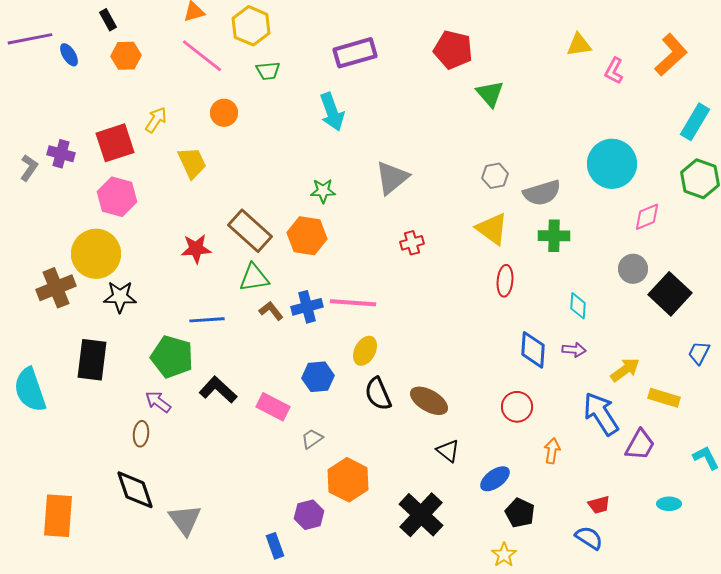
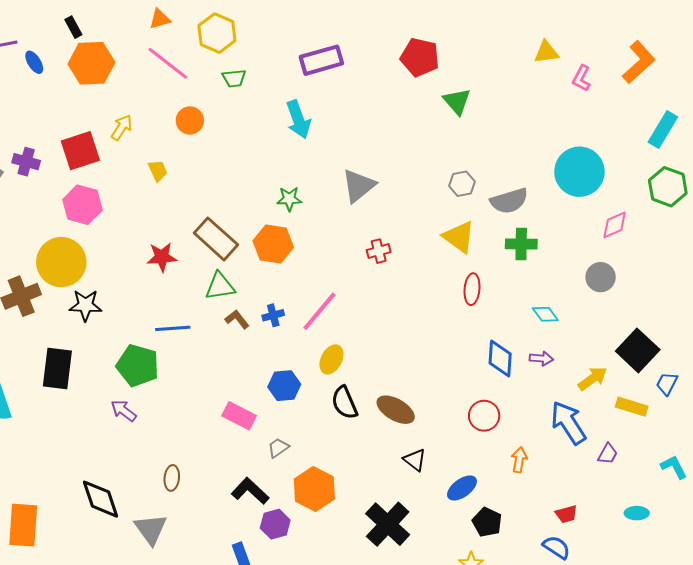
orange hexagon: (126, 56) -> (91, 63), size x1.5
yellow trapezoid: (192, 163) -> (158, 171), size x0.7
black square: (670, 294) -> (638, 350), moved
pink line: (353, 303) -> (319, 311), turned -54
cyan diamond: (578, 306) -> (545, 314), turned -40
blue cross: (307, 307) -> (273, 315), size x0.7
blue trapezoid: (699, 353) -> (667, 384), moved
black L-shape: (218, 390) -> (250, 491), moved
brown ellipse: (141, 434) -> (172, 478), moved
purple trapezoid: (640, 445) -> (608, 454), size x0.7

